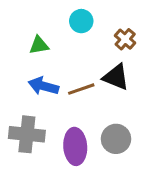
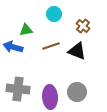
blue arrow: (43, 86) -> (13, 47), moved
brown line: (81, 89) -> (51, 46), moved

